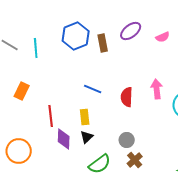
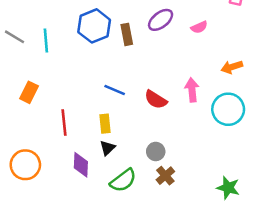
red semicircle: (127, 97) -> (156, 100), turned -60
purple diamond: (64, 139) -> (81, 165), moved

